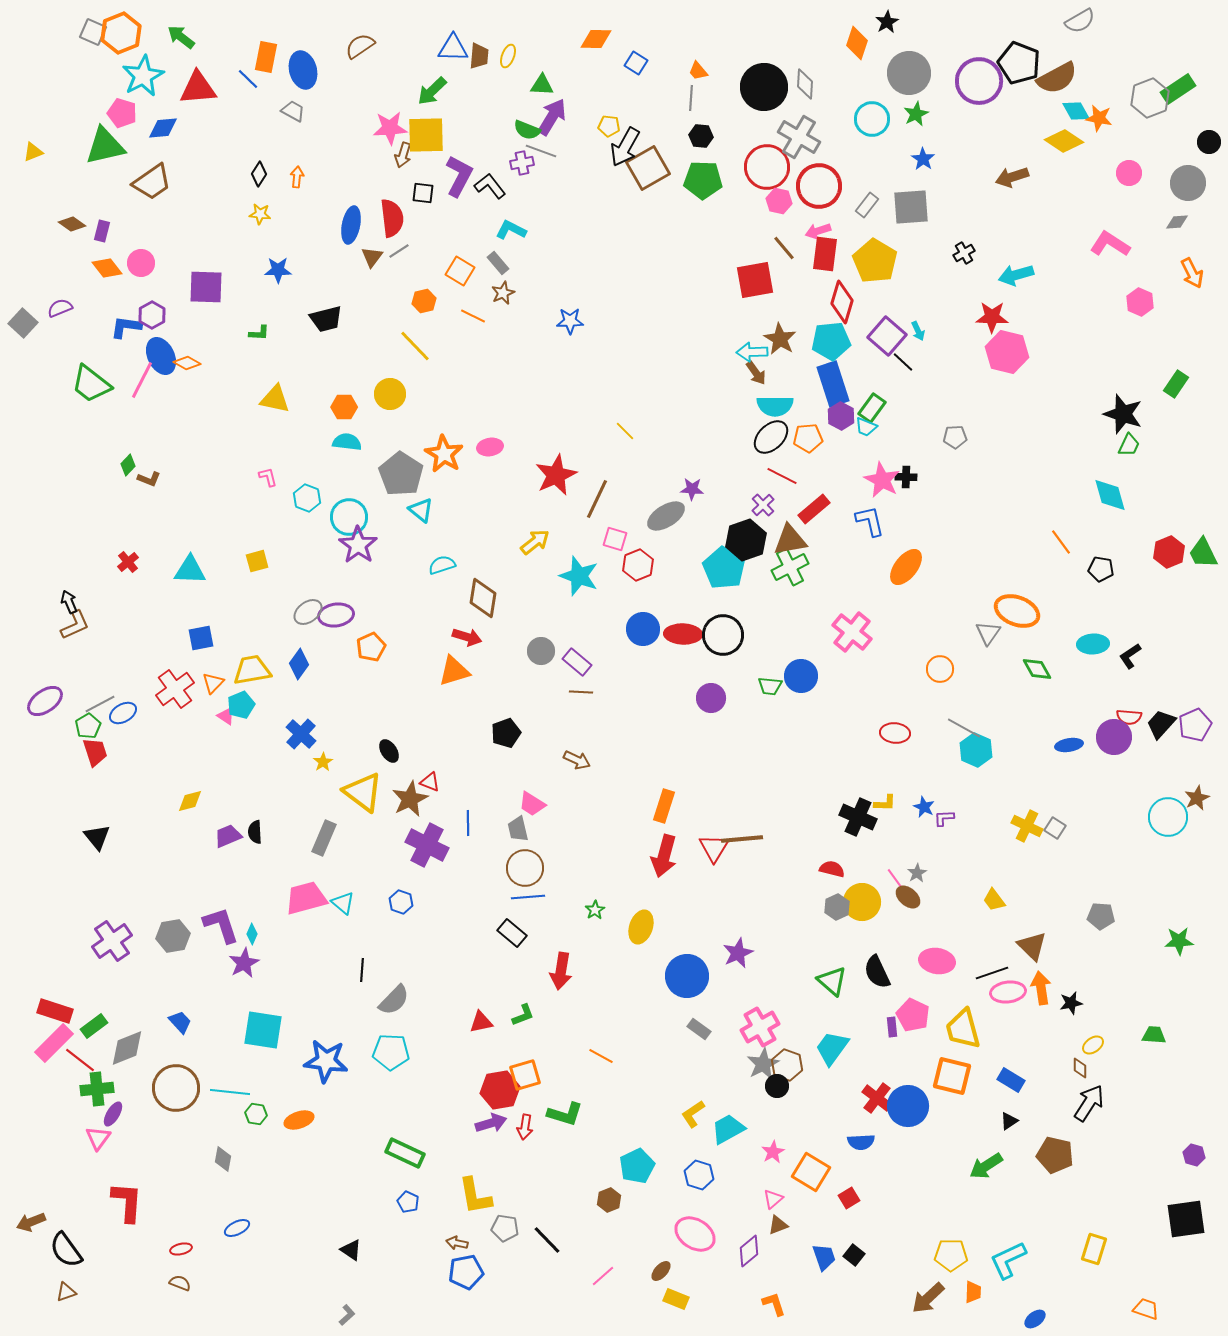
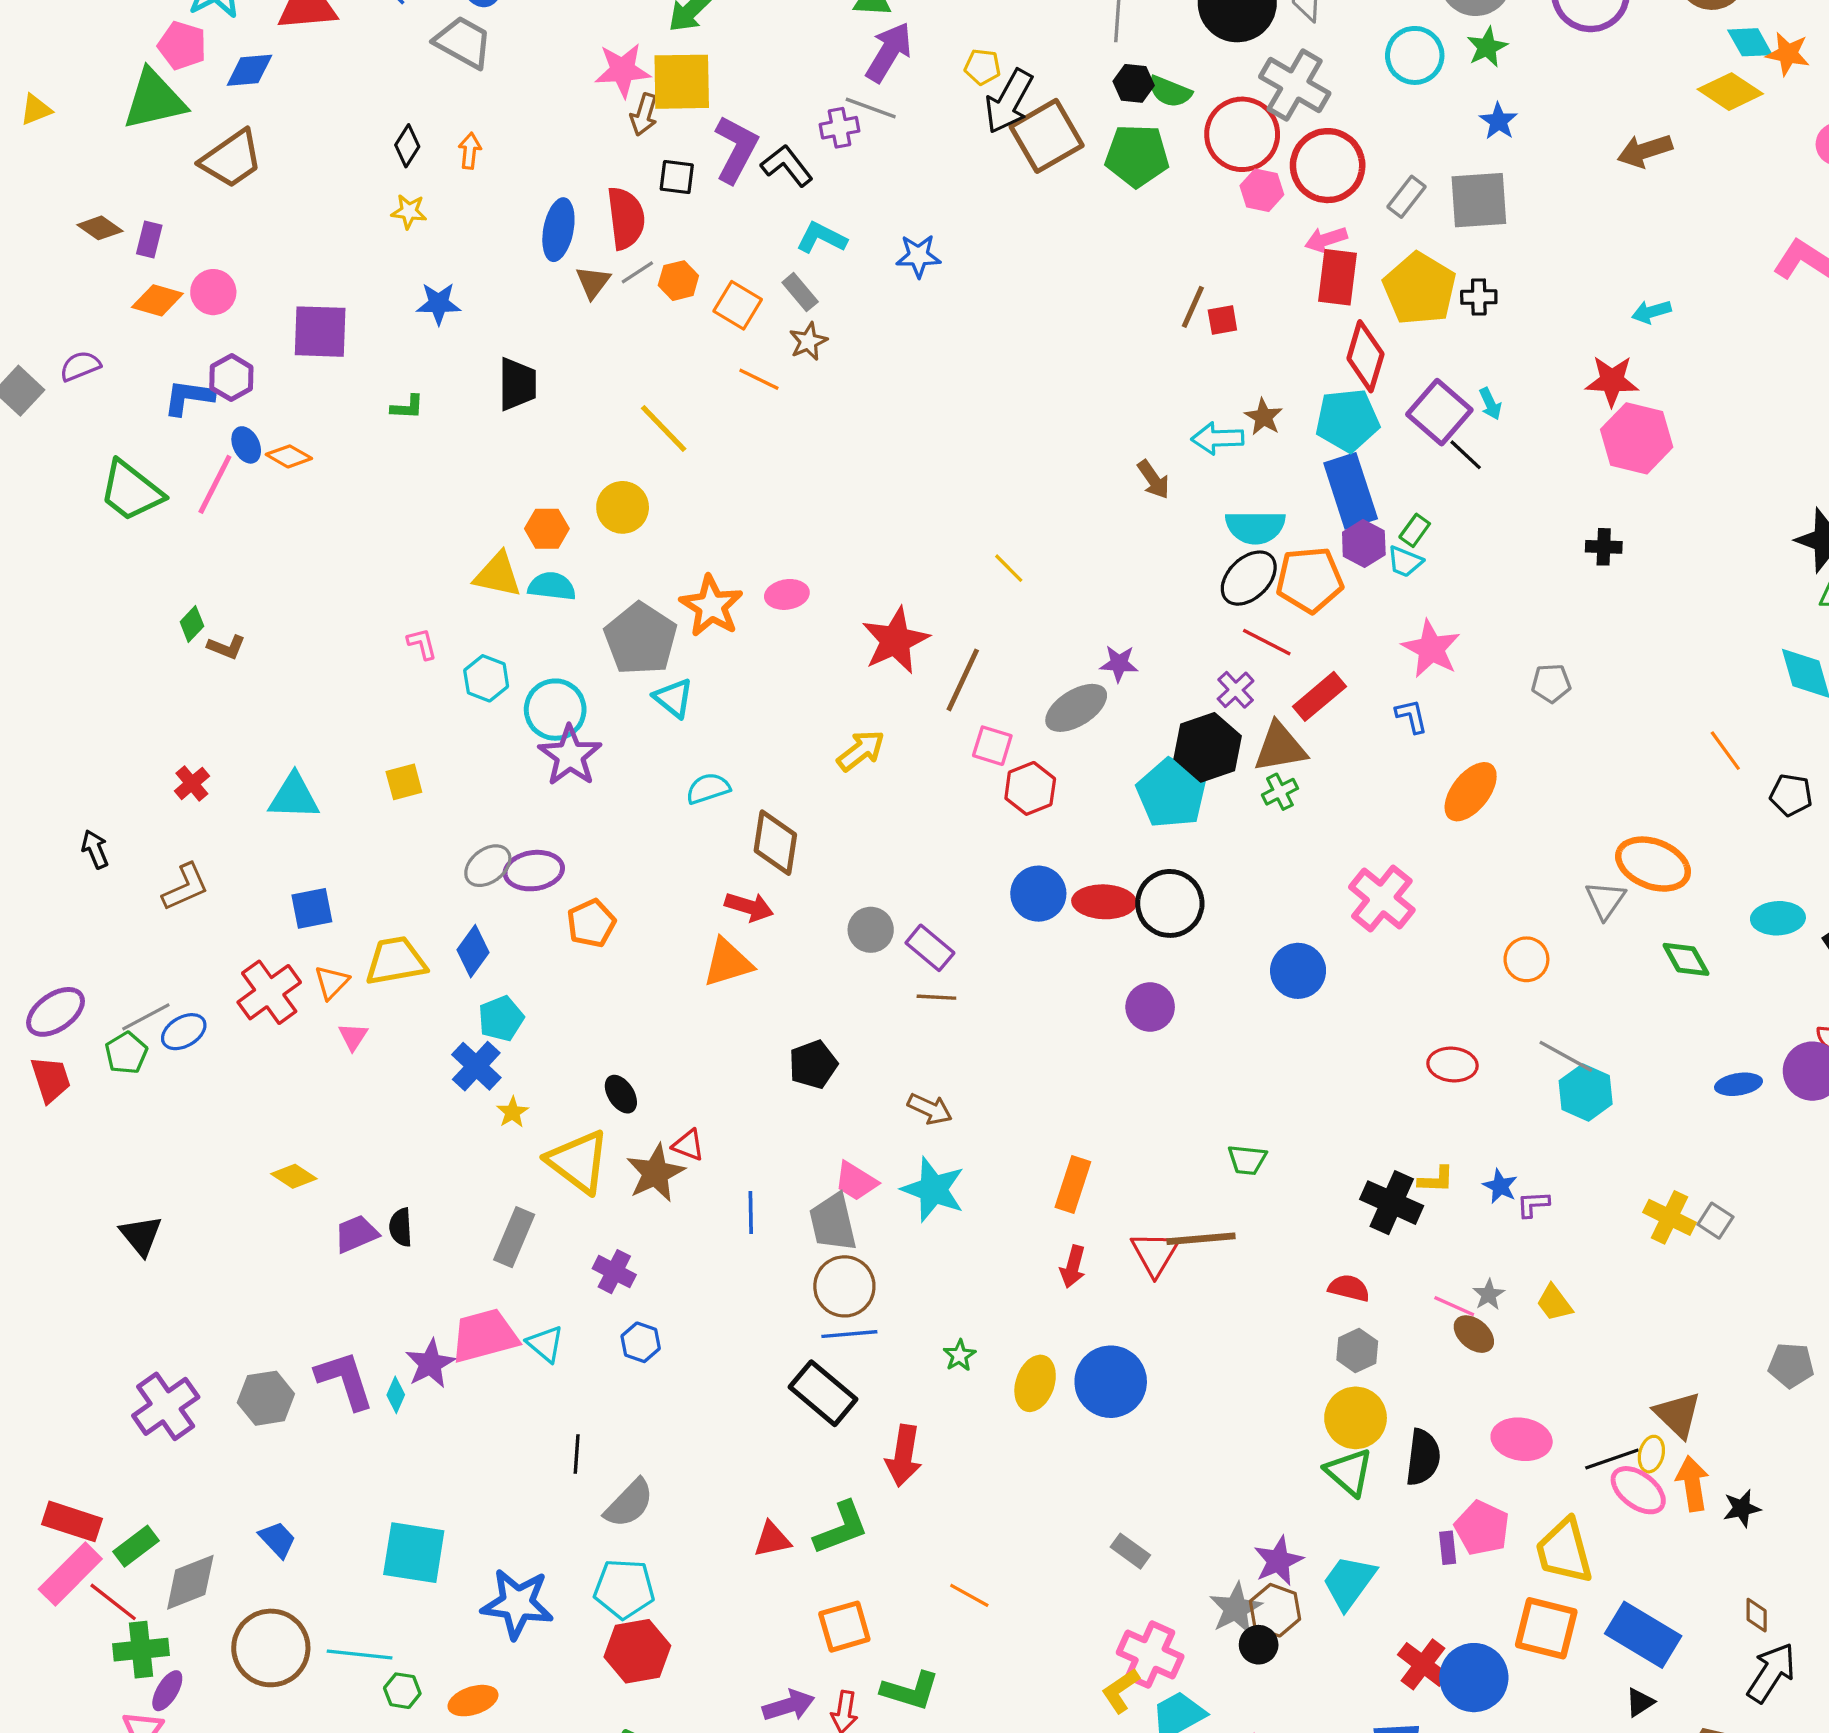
gray trapezoid: (293, 111) -> (463, 42), size x1.5
green semicircle: (527, 130) -> (1170, 92), moved
brown line: (784, 248) -> (1193, 307), moved, turned 64
black cross: (964, 253) -> (1479, 297), moved, turned 30
orange diamond: (107, 268) -> (157, 300), turned -36
cyan arrow: (1016, 275) -> (1651, 312), size x0.7
red square: (755, 280) -> (1222, 320), size x0.5
orange hexagon: (424, 301) -> (678, 281), moved
black trapezoid: (326, 319) -> (517, 384), turned -76
blue star: (570, 321) -> (918, 256), moved
brown star: (780, 339) -> (1264, 417), size x0.7
blue ellipse: (161, 356) -> (246, 445), size x0.6
brown arrow: (756, 373) -> (1153, 479), moved
yellow triangle: (275, 399) -> (498, 575), moved
green rectangle: (872, 408) -> (1415, 530), size x0.7
gray pentagon: (955, 437) -> (1551, 683), moved
orange pentagon: (808, 438) -> (1310, 580), size x1.4
black cross: (906, 477) -> (1604, 547), moved
blue L-shape: (870, 521) -> (1411, 716), size x0.7
green cross: (790, 567) -> (1280, 792), size x0.6
cyan star: (579, 576) -> (933, 1189), moved
brown L-shape: (75, 625) -> (185, 887), moved
green trapezoid: (770, 686) -> (1247, 1160), moved
cyan pentagon: (241, 705) -> (501, 1019), moved
pink triangle: (226, 716) -> (353, 1037), turned 30
red trapezoid: (95, 752) -> (51, 1079), moved
yellow diamond: (190, 801) -> (294, 1176), turned 48
gray trapezoid: (518, 829) -> (833, 1222), size x1.4
purple cross: (427, 845) -> (614, 1272), moved, size x0.6
red arrow: (664, 856) -> (1073, 1267), size x0.6
pink line: (896, 880) -> (1454, 1306), turned -30
yellow trapezoid: (994, 900) -> (1554, 1303), moved
yellow circle: (862, 902) -> (1356, 1418), moved
black rectangle: (512, 933) -> (823, 1393), size x1.4
purple star: (738, 953) -> (1278, 1561), moved
purple star: (244, 963) -> (430, 1364), moved
black semicircle: (877, 972) -> (1423, 1457), turned -148
blue circle: (687, 976) -> (1111, 1382), moved
pink ellipse: (1008, 992) -> (1638, 1490), turned 44
green L-shape: (523, 1015) -> (841, 1528), size x1.5
pink cross: (760, 1027) -> (1150, 1655), moved, turned -36
yellow ellipse: (1093, 1045) -> (1651, 1454), moved, turned -40
blue rectangle: (1011, 1080) -> (1643, 1635), size x1.6
red hexagon: (500, 1090) -> (637, 1651), moved

